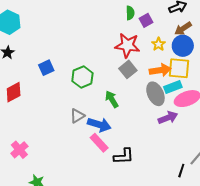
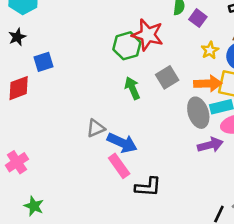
purple square: (146, 20) -> (198, 18), turned -32
red star: (127, 45) -> (148, 35), moved
blue square: (46, 68) -> (44, 62), moved
green hexagon: (82, 77) -> (127, 46), moved
green arrow: (112, 99) -> (132, 88), moved

